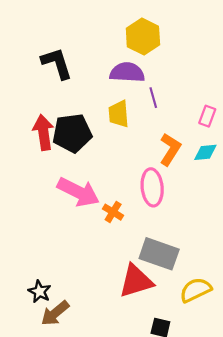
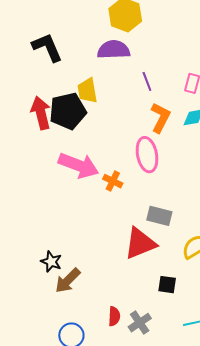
purple line: (153, 98) -> (147, 81), moved
yellow trapezoid: (119, 114) -> (87, 91), moved
gray rectangle: (159, 254) -> (159, 216), size x0.7

